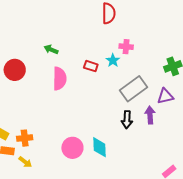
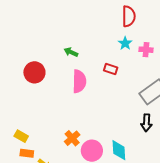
cyan star: (113, 60) -> (125, 43), moved
orange cross: (25, 138) -> (72, 138), moved, turned -35

